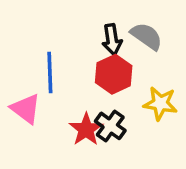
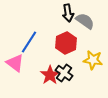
black arrow: (112, 40) -> (68, 13), moved
blue line: (50, 72) -> (29, 42), turned 35

